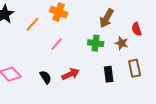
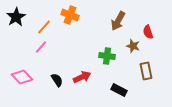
green cross: (96, 43) -> (107, 56), moved
pink line: (57, 44) -> (41, 47), moved
black rectangle: (109, 74) -> (119, 90), moved, turned -56

